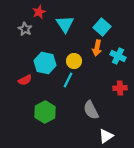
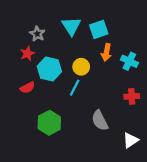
red star: (39, 12) -> (27, 54), moved
cyan square: (102, 27) -> (99, 29), moved, turned 30
gray star: (25, 29) -> (37, 34), moved
white triangle: (106, 136) -> (131, 140), moved

